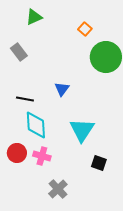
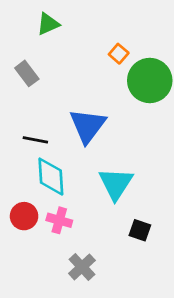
orange square: (85, 29) -> (119, 54), moved
blue triangle: (62, 89) -> (88, 126), size x1.8

